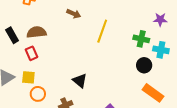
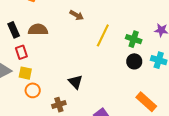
green cross: (141, 39) -> (134, 39), moved
red rectangle: (32, 53) -> (21, 52), moved
black circle: (144, 65) -> (134, 61), moved

